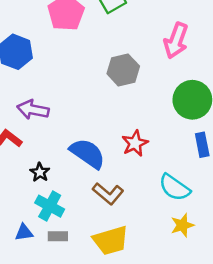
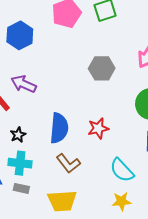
blue semicircle: (87, 153) -> (59, 128), turned 48
cyan cross: (50, 206) -> (20, 163), turned -35

